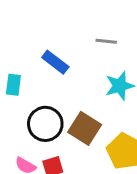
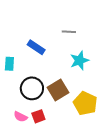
brown square: (85, 128) -> (58, 90), turned 30

